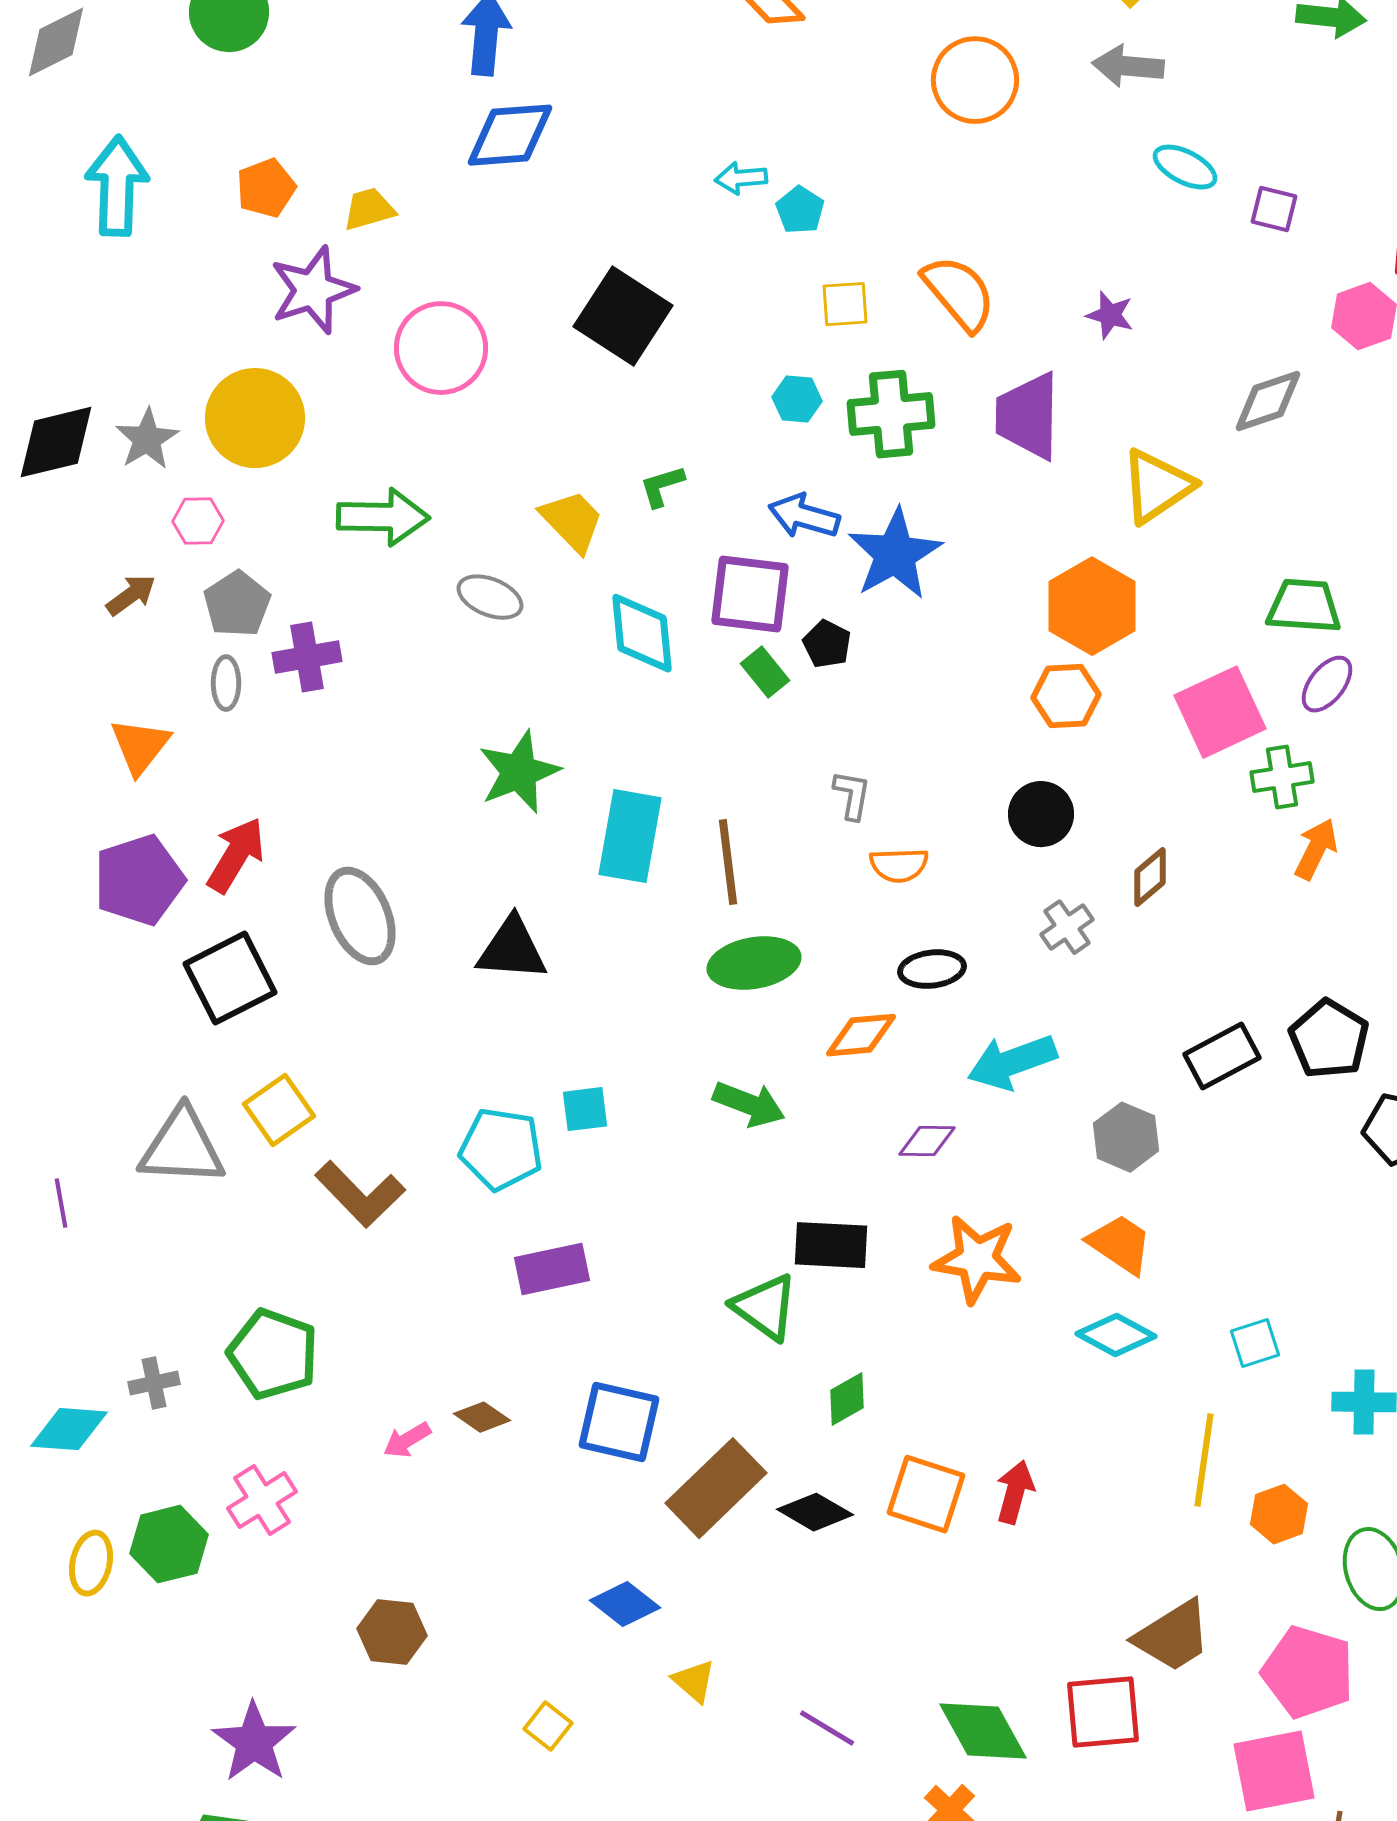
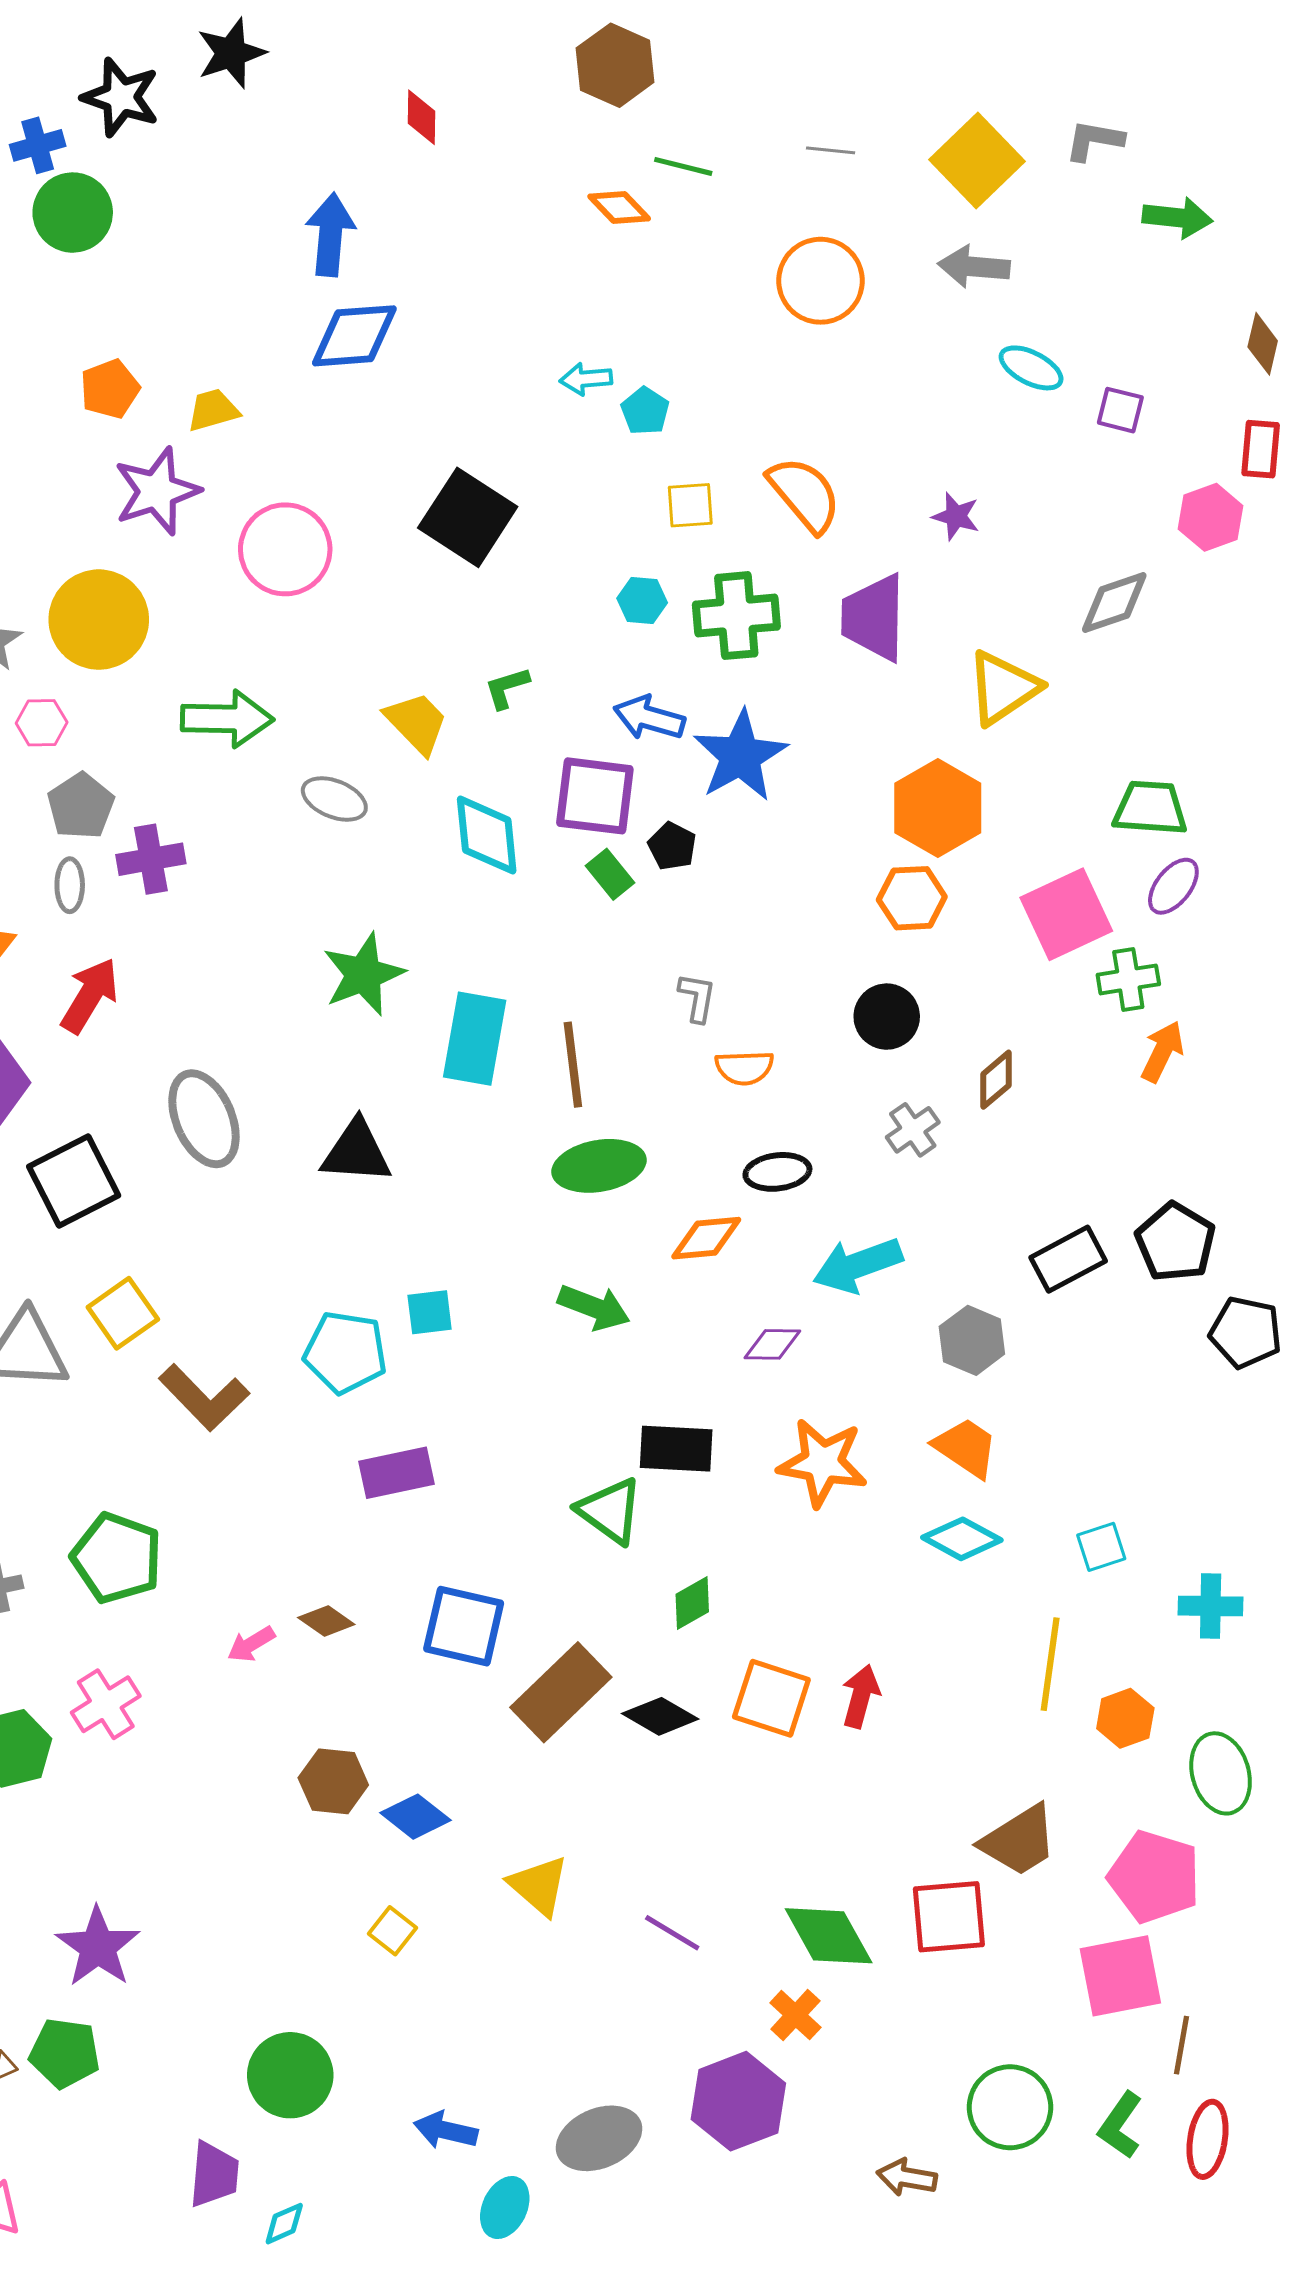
red arrow: (236, 855) -> (90, 995), moved
blue diamond: (625, 1604) -> (416, 1817), moved
brown hexagon: (392, 1632) -> (333, 1781), moved
yellow triangle: (694, 1681) -> (539, 1886), size x1.4

